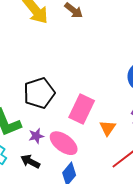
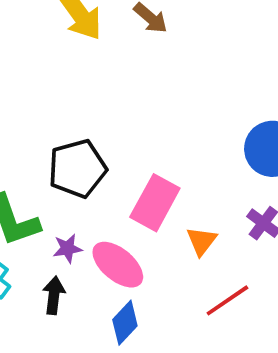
black arrow: (30, 161) -> (54, 295), turned 66

